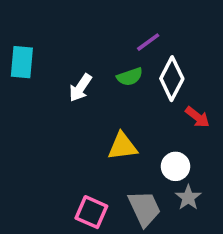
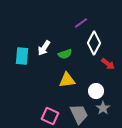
cyan rectangle: (22, 62) -> (22, 56), moved
green semicircle: (130, 77) -> (65, 54), moved

